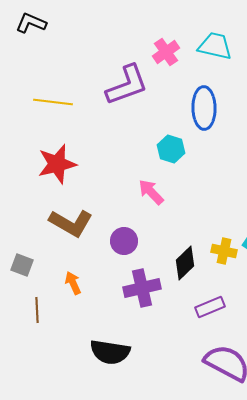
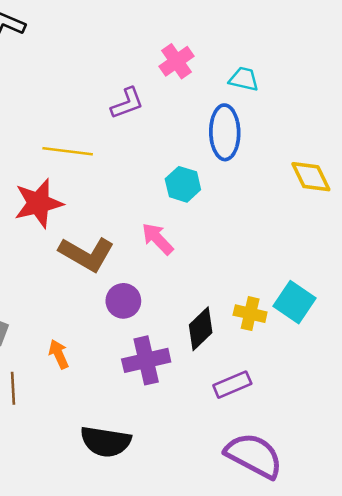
cyan trapezoid: (215, 46) -> (244, 79), moved, size x0.7
purple L-shape: (127, 85) -> (127, 103), size x0.6
yellow line: (53, 102) -> (68, 151), moved
brown L-shape: (71, 223) -> (87, 254), moved

